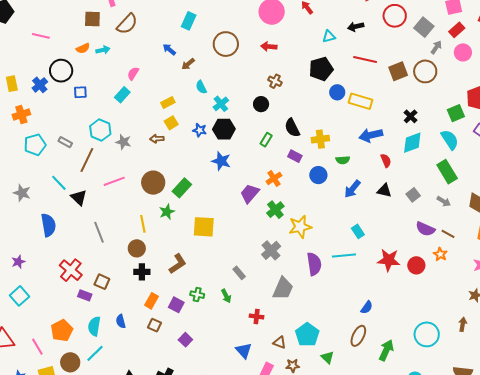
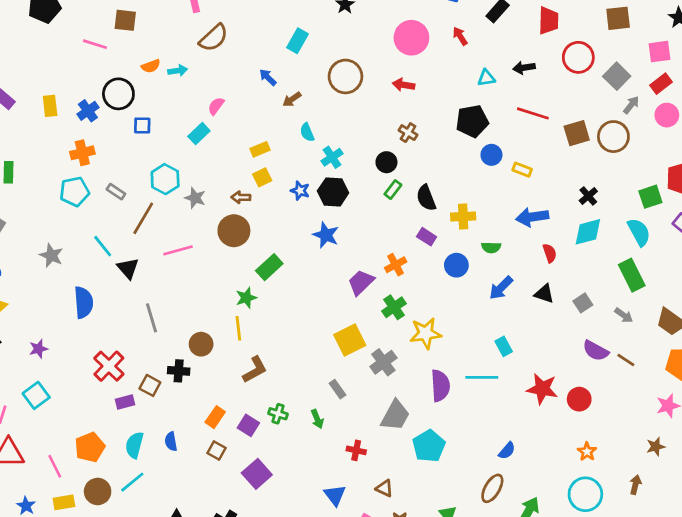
brown square: (92, 19) -> (125, 20), moved
yellow rectangle: (361, 101) -> (522, 170), size x0.6
orange cross: (21, 114) -> (82, 153), moved
green rectangle: (266, 140) -> (393, 190), moved
brown circle: (153, 183) -> (234, 231), moved
yellow line: (143, 224) -> (238, 328), moved
yellow square: (204, 227) -> (350, 340), moved, turned -35
orange star: (440, 254) -> (587, 452), moved
black cross: (142, 272) -> (179, 371), moved
purple rectangle: (85, 295) -> (125, 402), turned -40
cyan pentagon: (307, 335) -> (429, 446), moved
purple square: (185, 340) -> (257, 474), size x1.5

